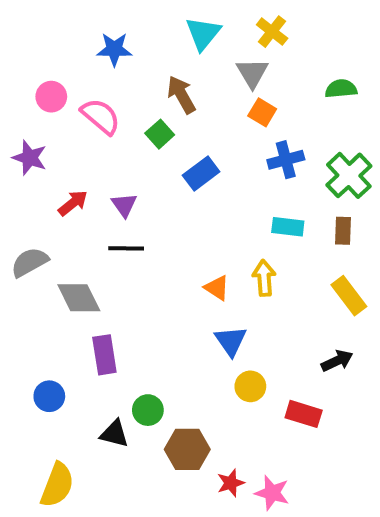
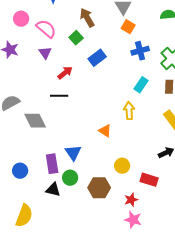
red arrow: (73, 203) -> (65, 73), moved
purple triangle: (124, 205) -> (45, 53), moved
cyan rectangle: (288, 227) -> (141, 85), turned -63
orange triangle: (217, 288) -> (105, 131), moved
blue triangle: (231, 341) -> (73, 153), moved
purple rectangle: (104, 355) -> (52, 164), moved
brown hexagon: (187, 449) -> (99, 188), moved
red star: (231, 483) -> (131, 200), moved

